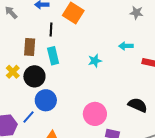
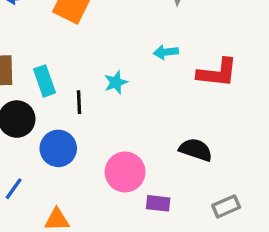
black line: (51, 29) -> (79, 102), moved
blue circle: (46, 100) -> (58, 148), moved

